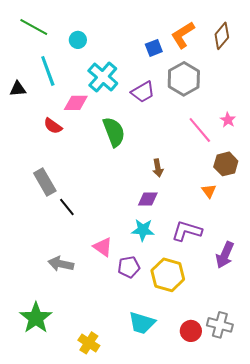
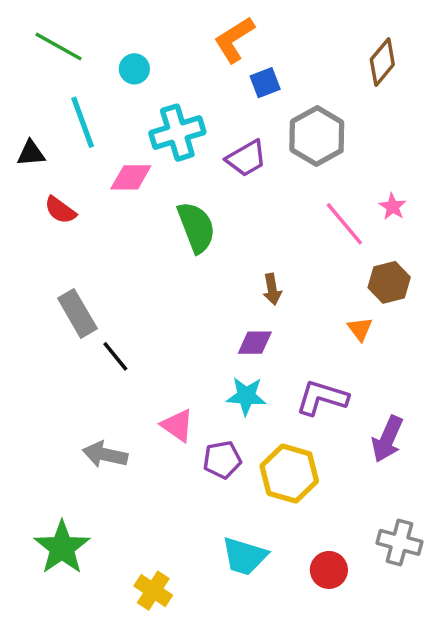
orange L-shape: (183, 35) -> (234, 40), moved
cyan cross: (103, 77) -> (177, 133), turned 32
red semicircle: (53, 126) -> (60, 210), moved
gray cross: (220, 325) -> (399, 542), moved

